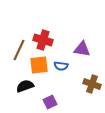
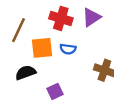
red cross: (43, 40) -> (61, 18), moved
purple triangle: (82, 49) -> (91, 17), moved, turned -42

